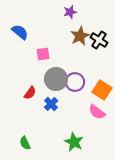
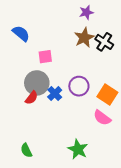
purple star: (70, 12) -> (86, 12), moved
gray circle: (56, 79) -> (37, 83), moved
blue cross: (51, 104) -> (55, 93), moved

